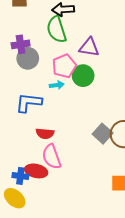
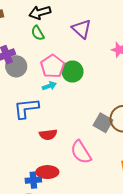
green semicircle: (57, 30) -> (38, 33), size x0.6
purple triangle: (89, 47) -> (82, 29), moved, turned 45
pink semicircle: (52, 157) -> (81, 152), moved

